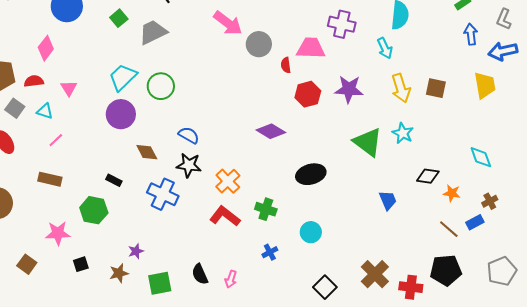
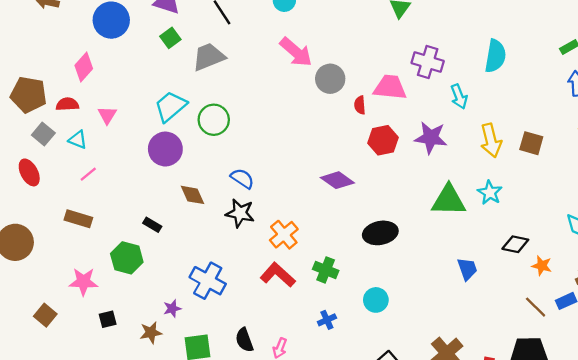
cyan arrow: (385, 48) -> (459, 97), moved
green triangle: (368, 142) -> (449, 200), turned -40
blue cross: (163, 194) -> (208, 281), moved

